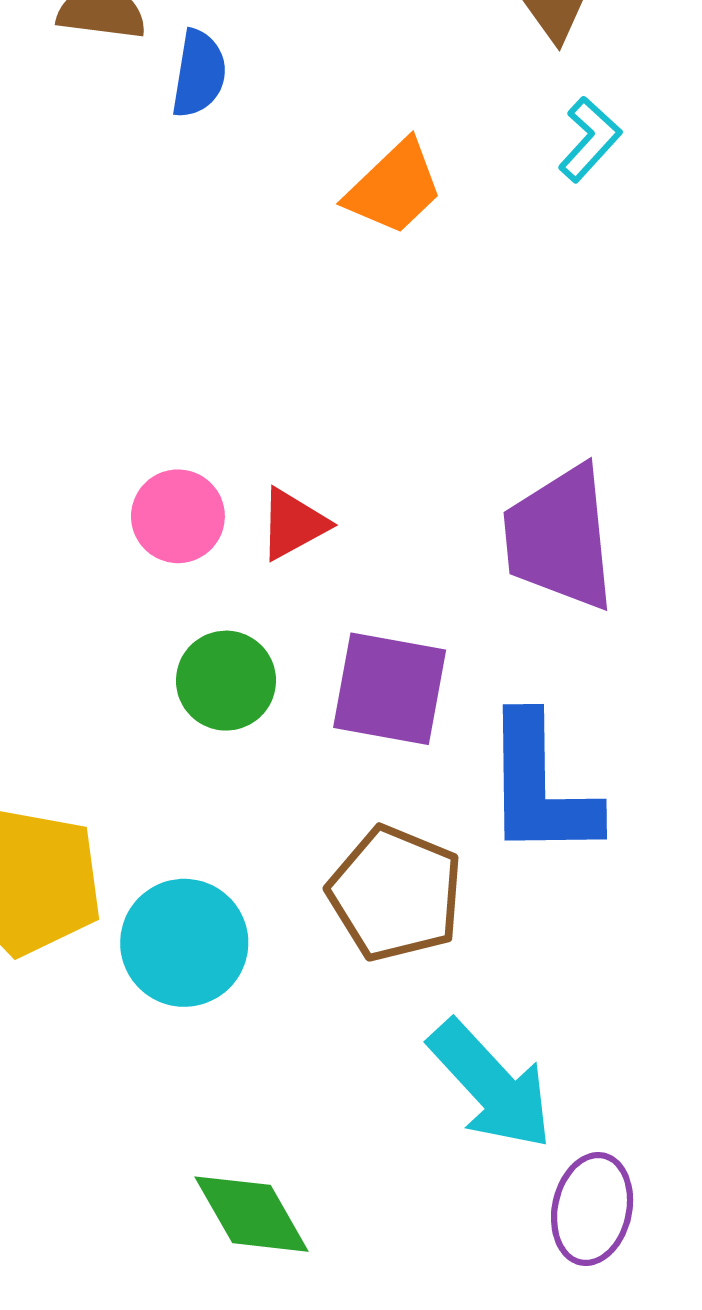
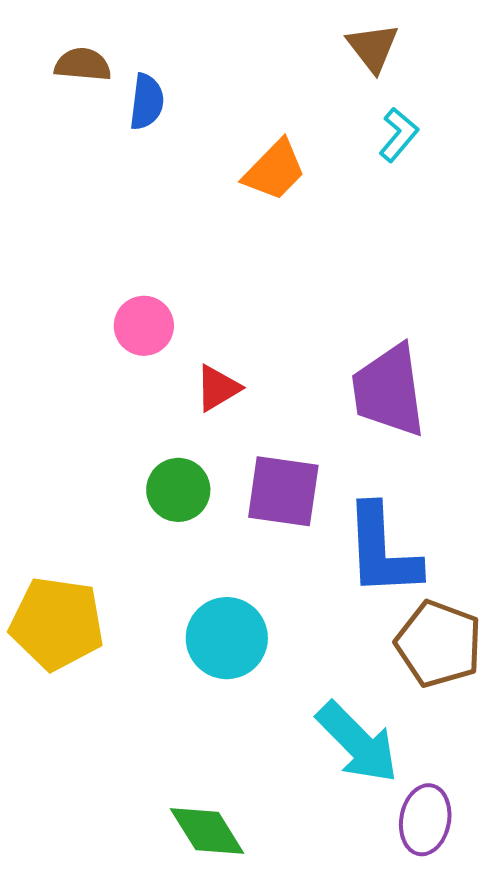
pink circle: (178, 516) -> (144, 326), moved
brown pentagon: (395, 894) -> (439, 644), moved
cyan circle: (184, 943) -> (227, 638), moved

